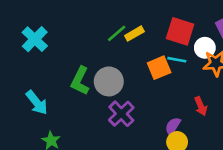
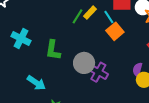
cyan line: (177, 60) -> (109, 17), moved, turned 64
green L-shape: (80, 81) -> (53, 50), moved
gray circle: (109, 81) -> (84, 63), moved

